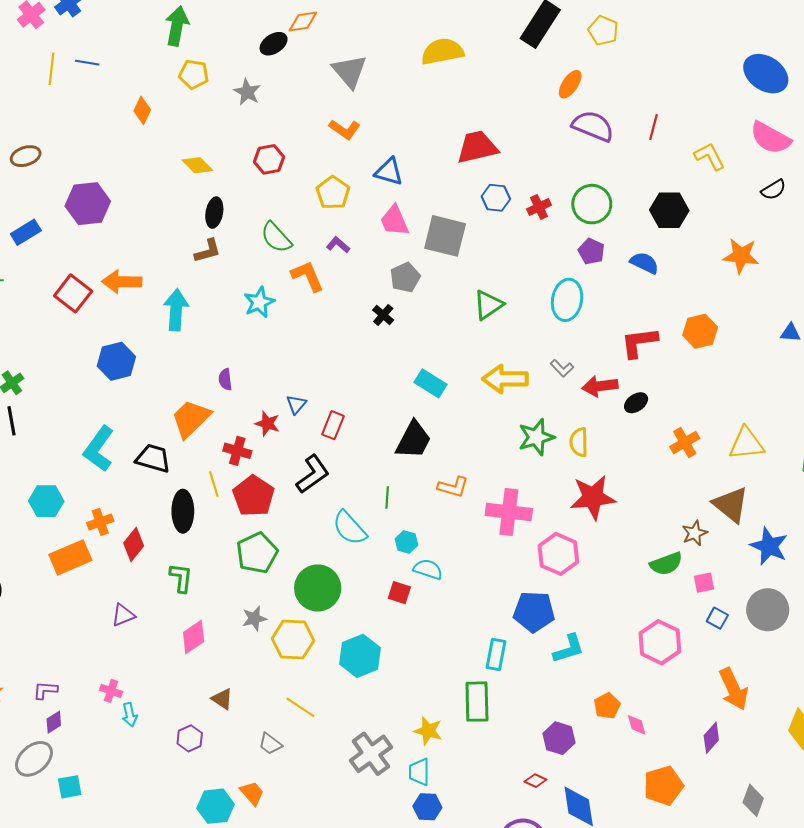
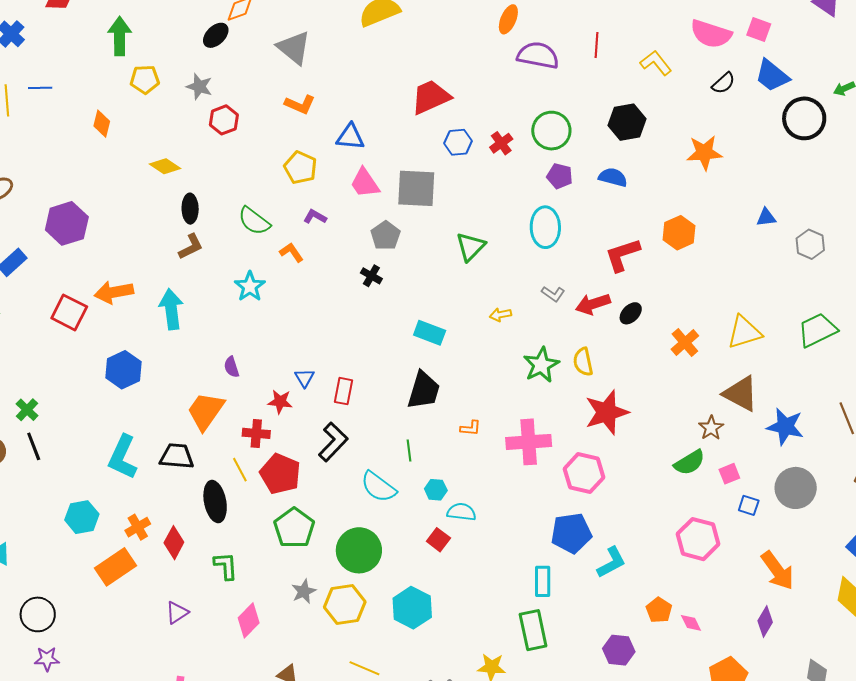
red hexagon: (269, 159) -> (224, 120), moved
orange L-shape: (308, 276) -> (291, 252), size x0.7
yellow arrow: (505, 379) -> (500, 315), size x0.5
orange L-shape: (453, 487) -> (470, 428), size x0.7
red square: (399, 593) -> (438, 540), turned 30

